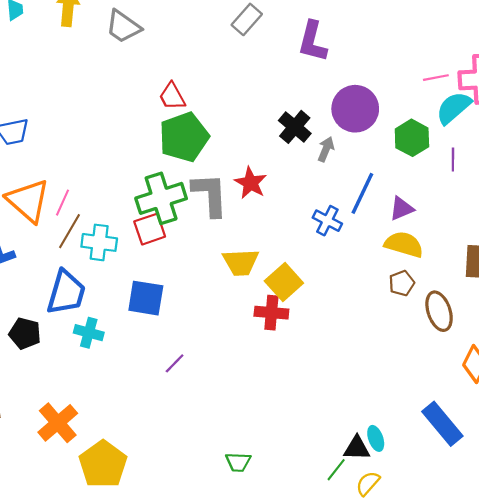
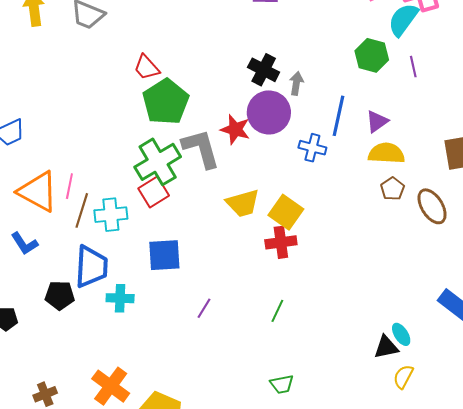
purple circle: (355, 109) -> (269, 112), moved
black pentagon: (25, 333) -> (60, 295), moved
green line: (336, 470) -> (277, 311), moved

